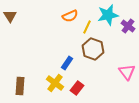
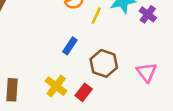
brown hexagon: (93, 49) -> (104, 63), moved
blue rectangle: (67, 63) -> (70, 46), moved

